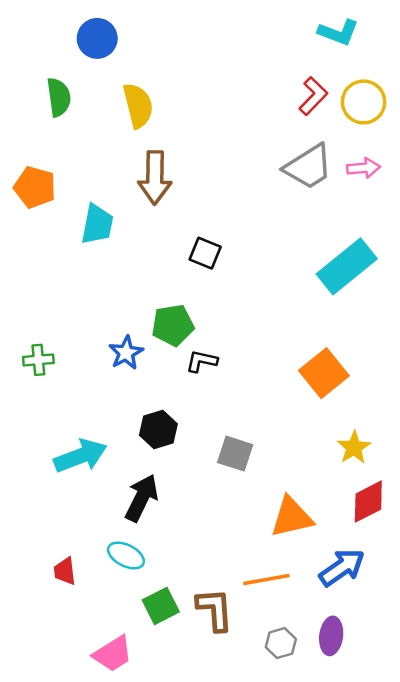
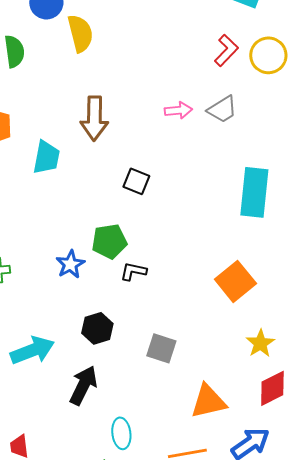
yellow semicircle: (138, 106) -> (80, 33), moved
gray trapezoid: (308, 167) -> (222, 109), size x0.7
pink arrow: (364, 168) -> (178, 110), moved
cyan rectangle: (347, 266) -> (254, 192), turned -45
cyan ellipse: (126, 556) -> (121, 433), moved, turned 56

